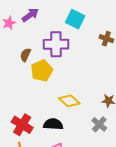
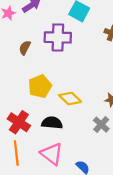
yellow pentagon: (42, 71) -> (40, 86), moved

